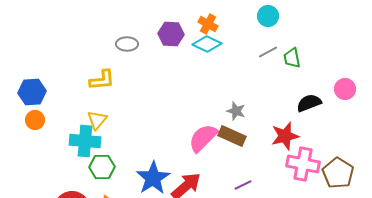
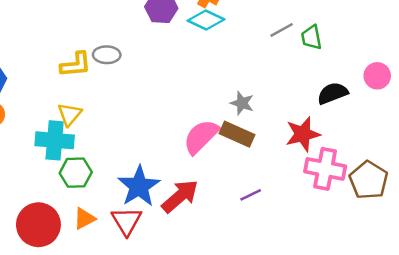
gray ellipse: (127, 44) -> (107, 55), moved

